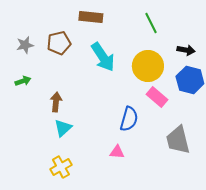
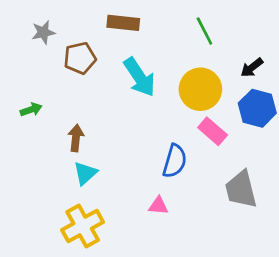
gray star: (25, 45) -> (43, 32), moved
black arrow: (186, 50) -> (252, 68), turned 132
yellow cross: (61, 167) -> (83, 226), size x1.4

